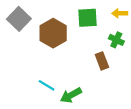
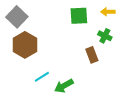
brown hexagon: (53, 33) -> (25, 45), moved
cyan line: (47, 85) -> (42, 77), turned -63

